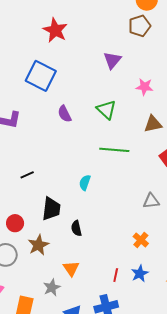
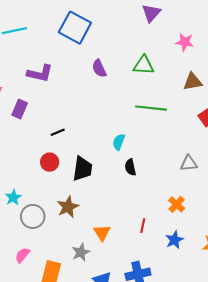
green triangle: (106, 110) -> (144, 65), turned -40
red circle: (15, 223) -> (50, 162), moved
black semicircle: (76, 228) -> (130, 167), moved
red line: (116, 275) -> (143, 226), moved

